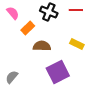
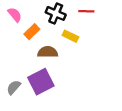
yellow rectangle: (77, 44) -> (70, 36), moved
purple square: (58, 72) -> (41, 82), moved

